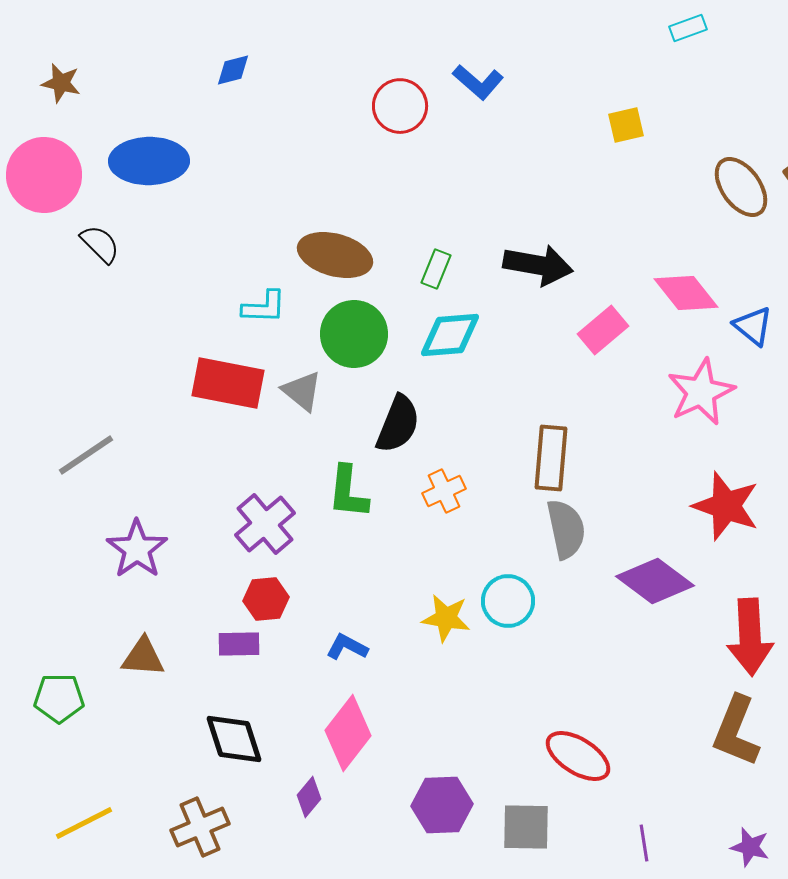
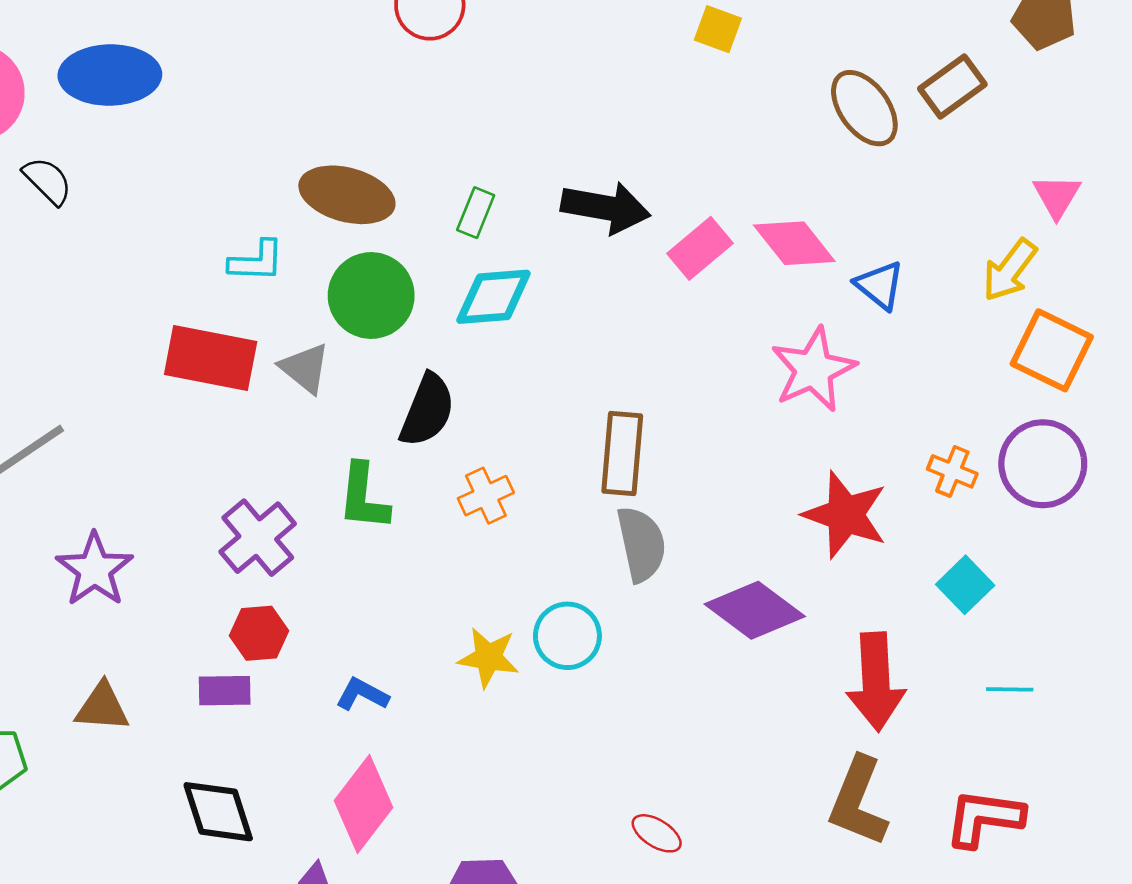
yellow square: (626, 125) -> (718, 29), turned 33
pink rectangle: (603, 330) -> (700, 248), moved
red ellipse: (578, 756) -> (657, 833), size x0.6

